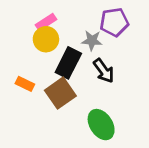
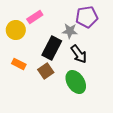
yellow circle: (46, 39) -> (16, 30), moved
brown square: (60, 93) -> (46, 71), size x0.7
green ellipse: (101, 125) -> (76, 82), moved

